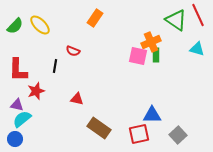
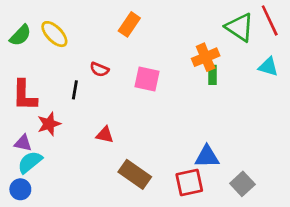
pink square: (138, 56) -> (147, 79), moved

